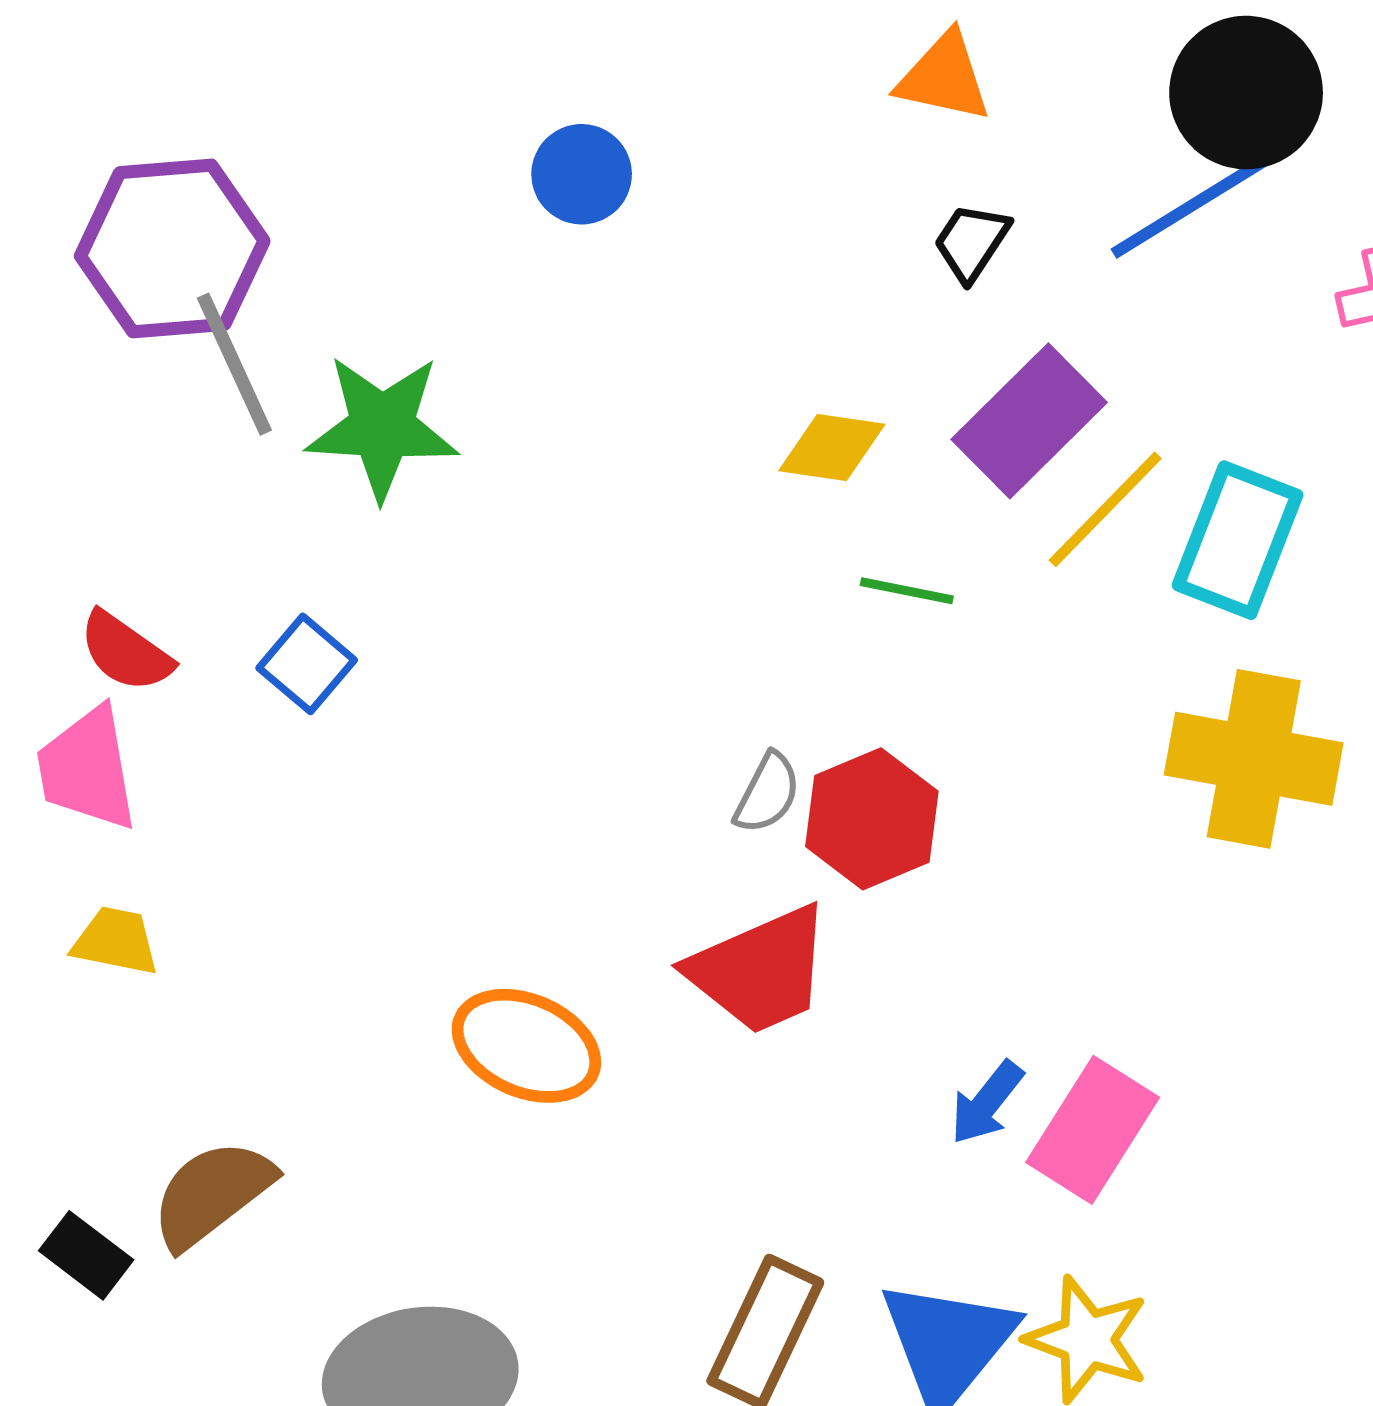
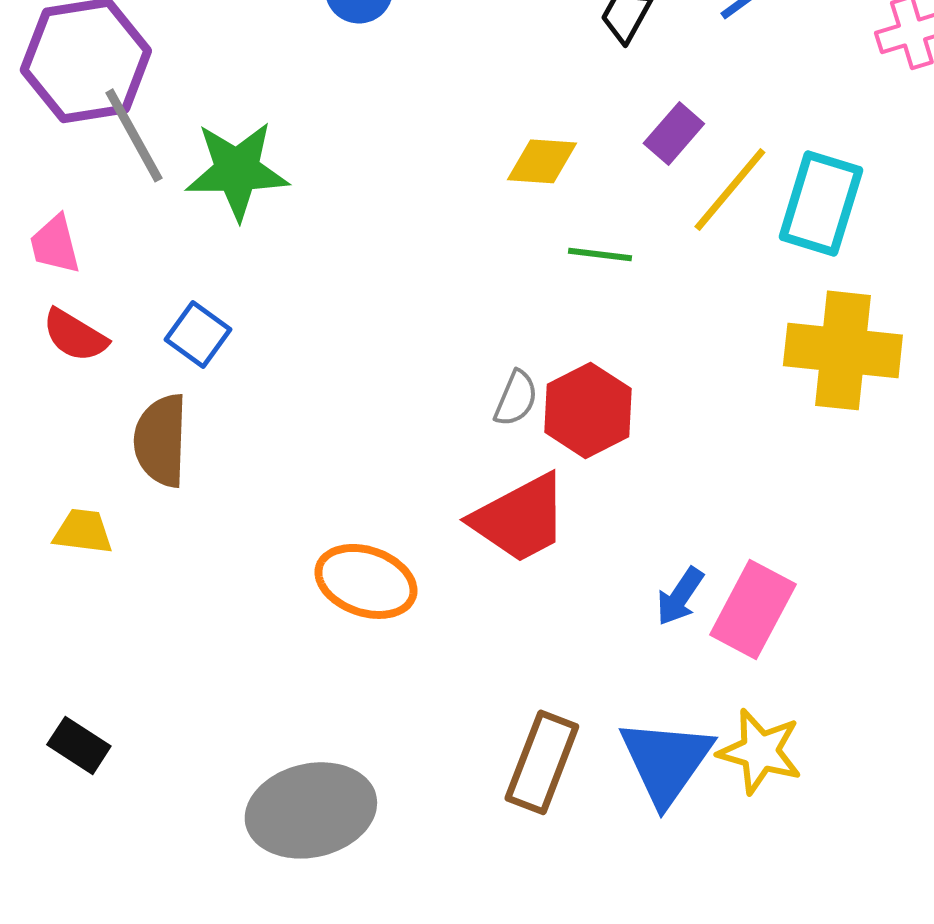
purple rectangle: (1029, 421) -> (674, 133), size x0.6
pink trapezoid: (87, 769) -> (55, 244), moved, size x0.7
brown semicircle: (212, 1194) -> (161, 440), moved, turned -46

